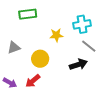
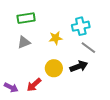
gray triangle: (14, 48) -> (24, 42), moved
yellow circle: (40, 59) -> (54, 68), moved

